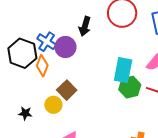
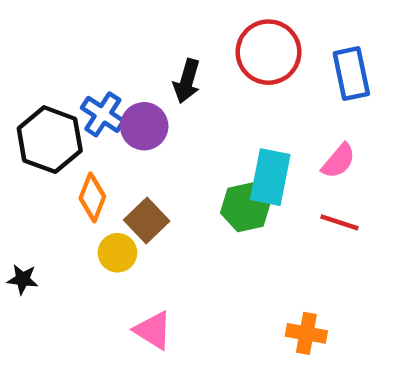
orange diamond: (42, 66) -> (92, 197), moved
green hexagon: (130, 87) -> (245, 207), moved
black star: (25, 113) -> (23, 279), moved

